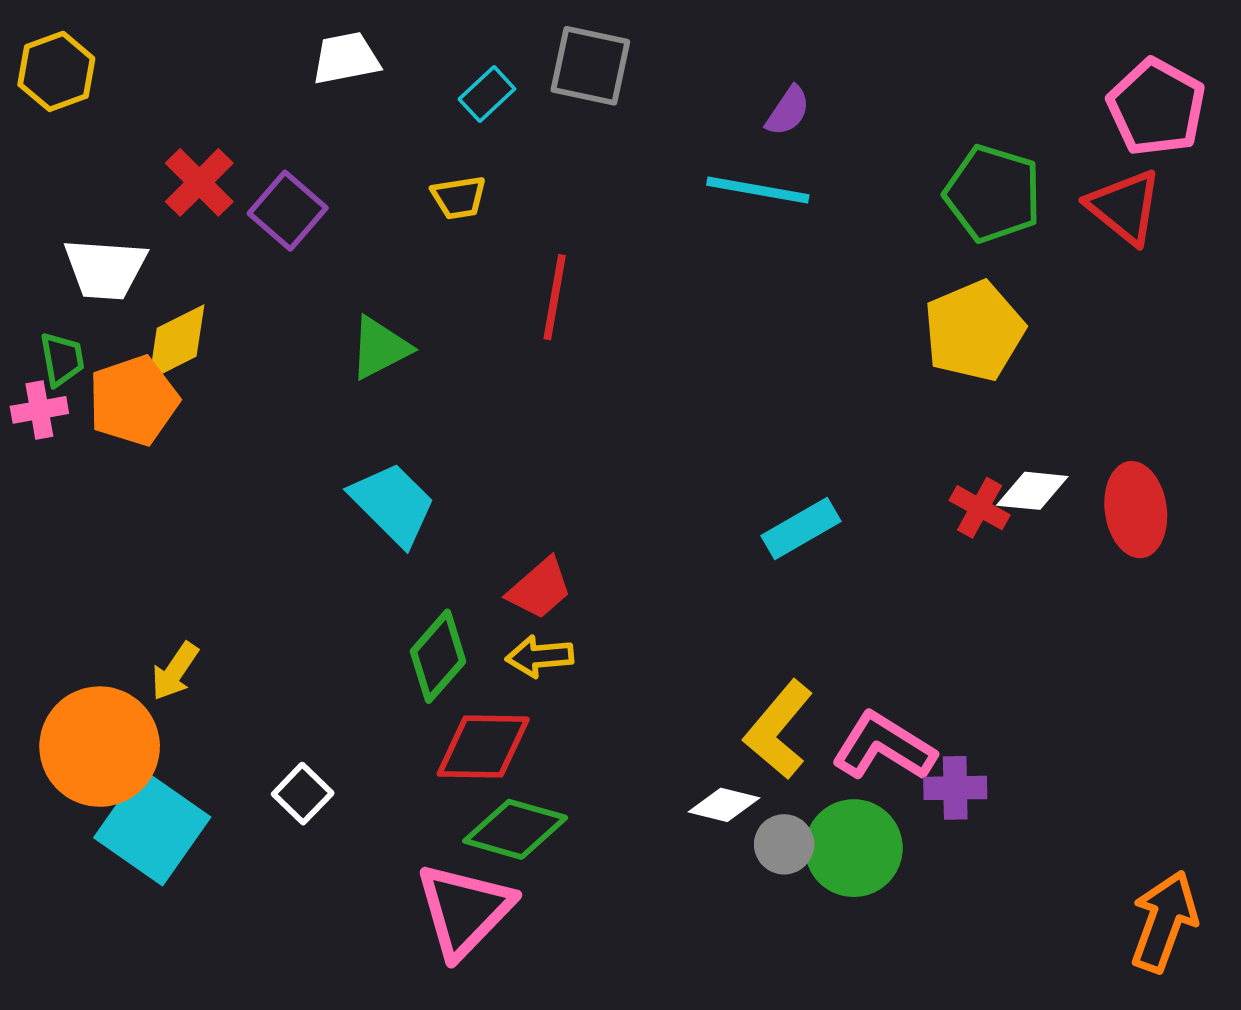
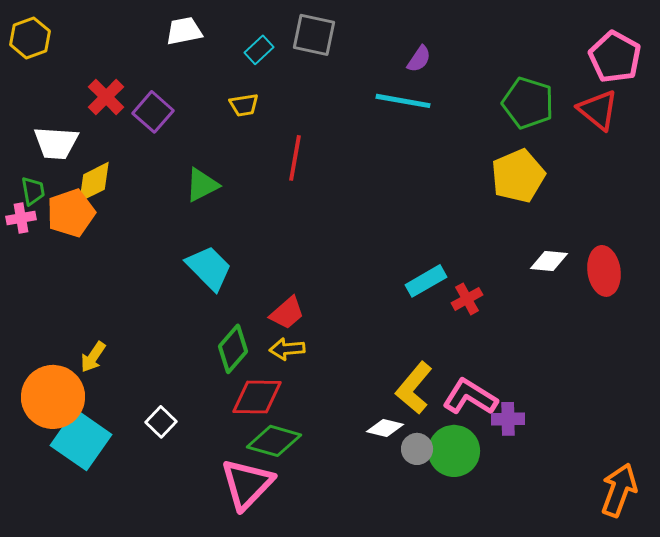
red cross: (980, 508) -> (467, 299), moved, turned 32

